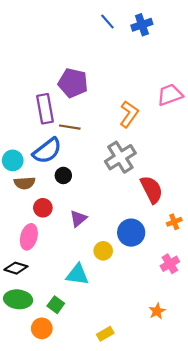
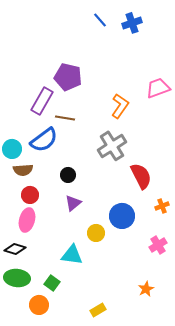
purple rectangle: (45, 109) -> (42, 101), turned 40
black circle: (63, 175) -> (68, 175), moved
red circle: (43, 208) -> (30, 195), moved

